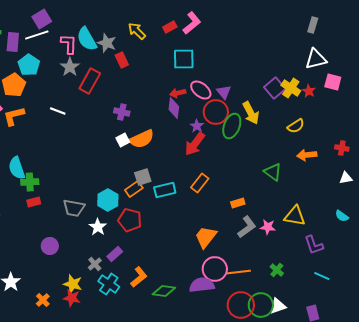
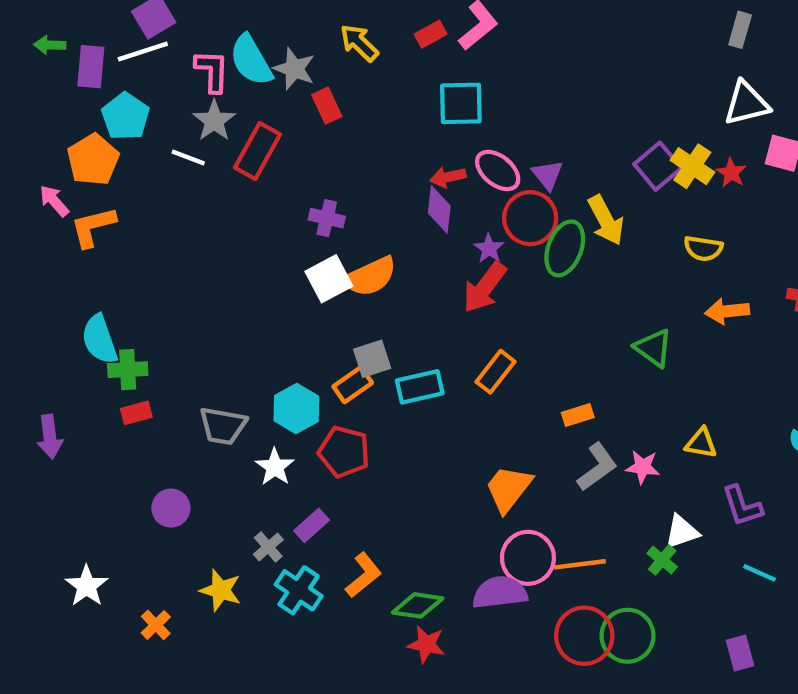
white line: (58, 111) -> (188, 158), moved
yellow semicircle: (296, 126) -> (703, 248), turned 42
white square: (123, 140) -> (329, 279), size x1.5
yellow triangle: (295, 216) -> (701, 443), size x0.7
red star: (72, 298) -> (426, 644), moved
white triangle: (278, 306) -> (682, 532), moved

